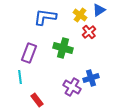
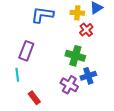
yellow cross: (80, 15) -> (77, 13), turned -32
green cross: (63, 48) -> (75, 56), moved

